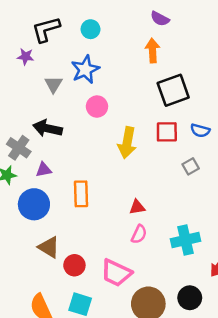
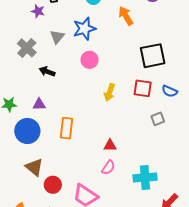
orange arrow: (152, 51) -> (126, 16), moved, turned -36
black arrow: (47, 128) -> (47, 72), size x0.7
yellow arrow: (127, 143) -> (110, 92), size x0.7
gray cross: (19, 148) -> (27, 48), moved

